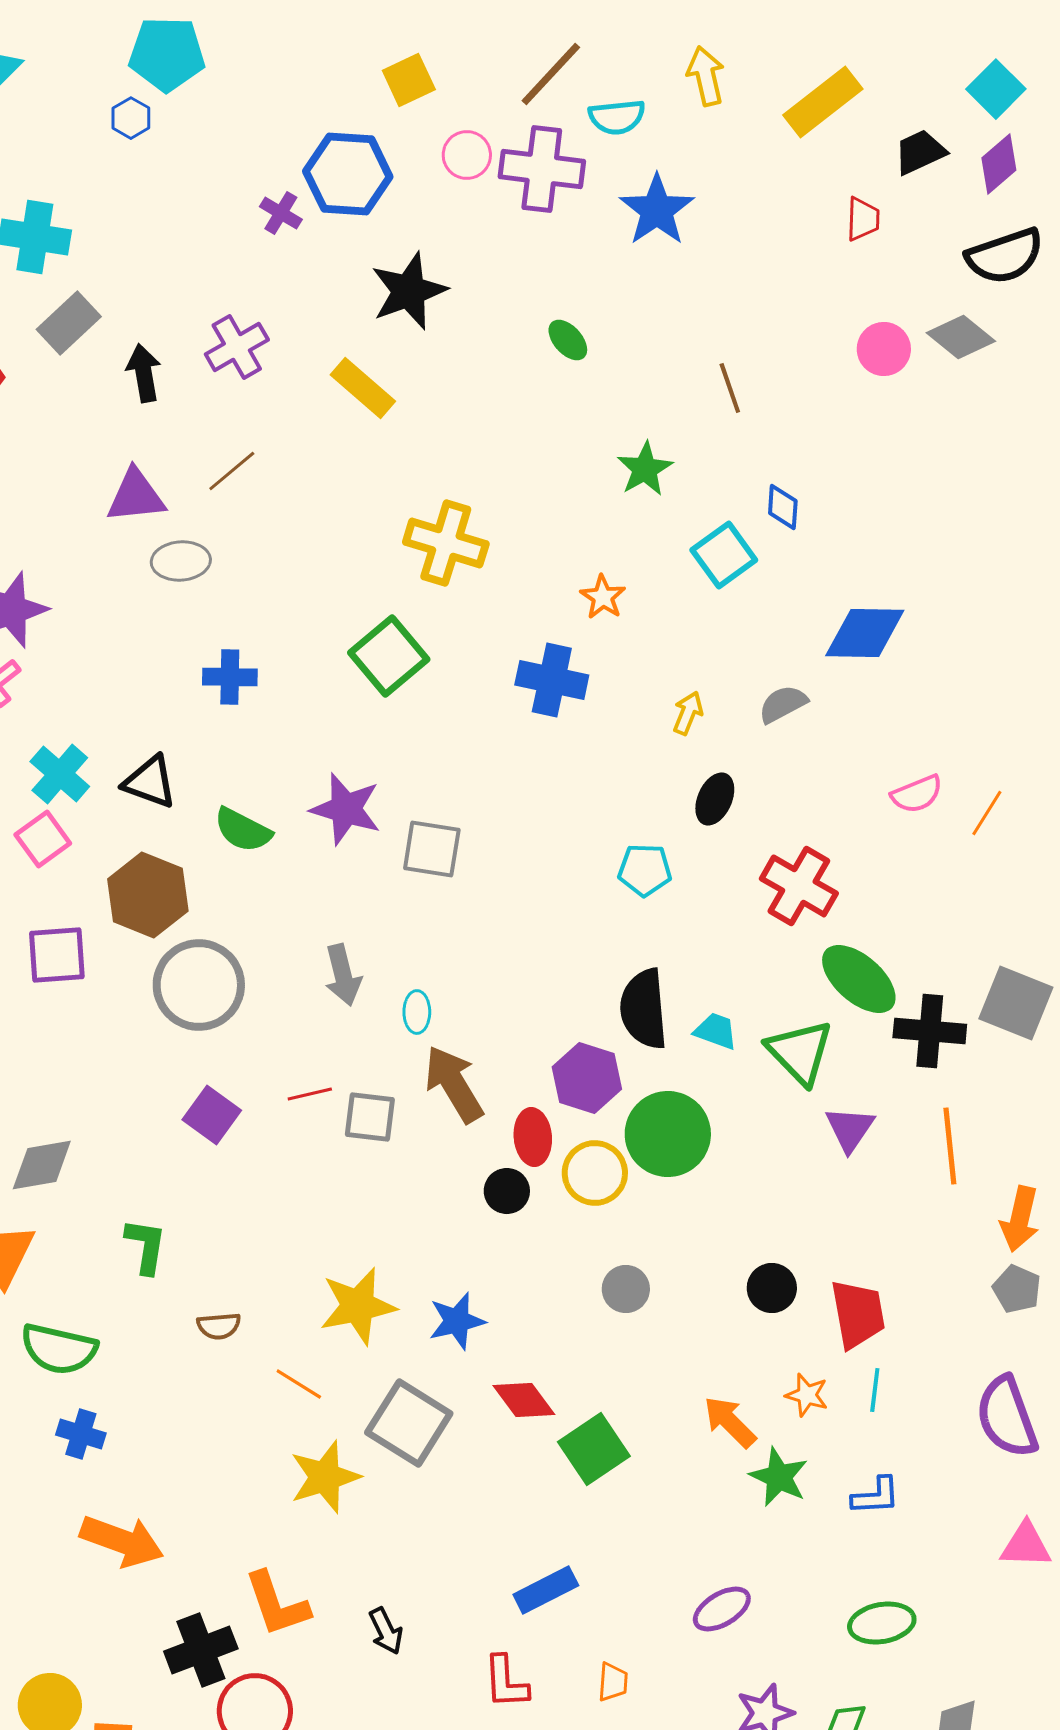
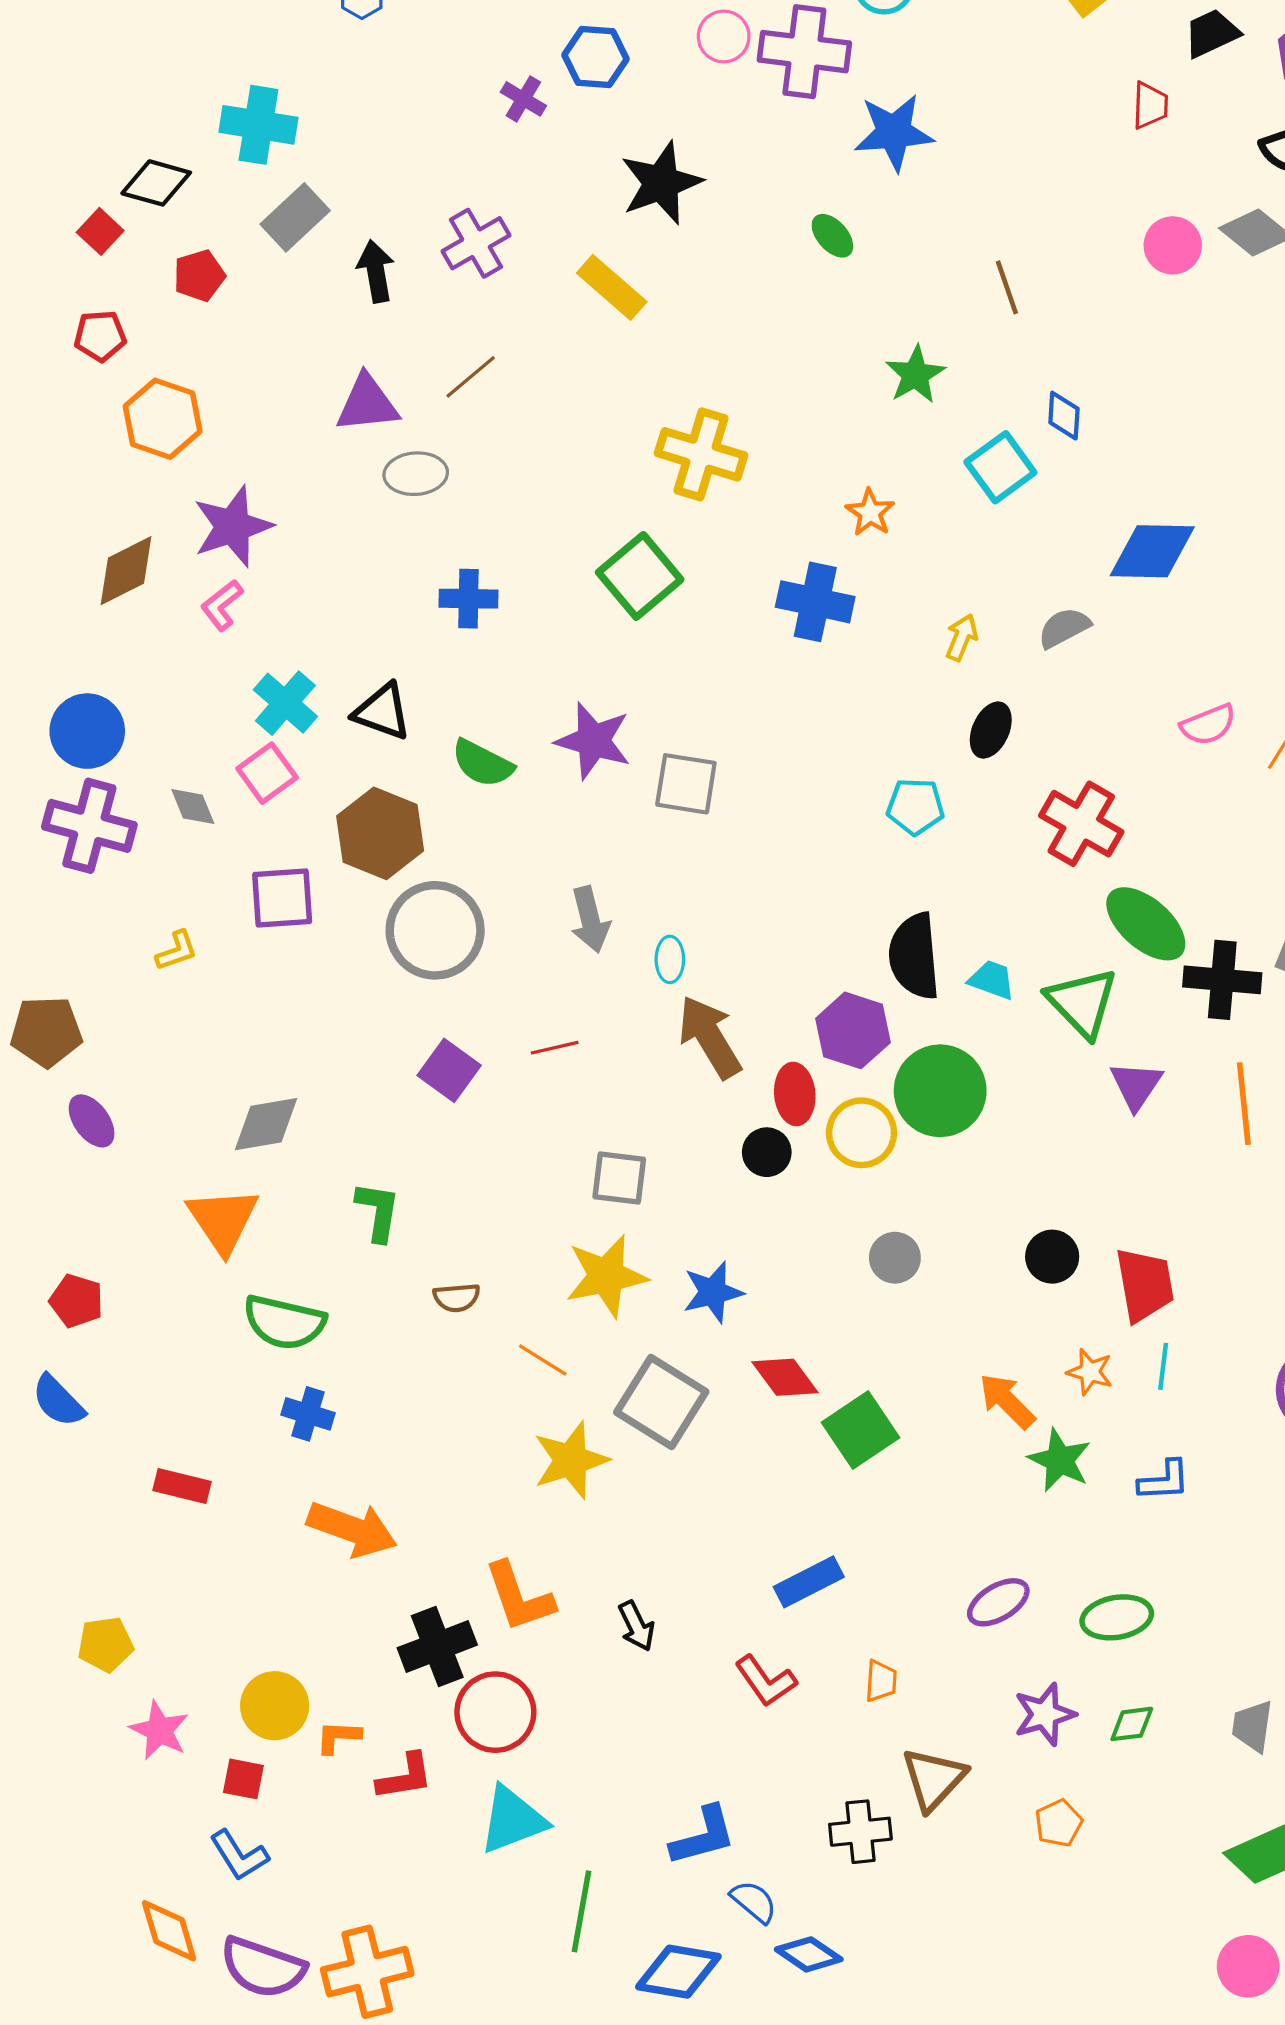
blue hexagon: (348, 174) -> (596, 57), size x0.7
blue star: (657, 210) -> (894, 132), moved, turned 30
gray square: (370, 1117) -> (619, 1178), moved
green ellipse: (882, 1623) -> (1117, 1617), moved
red L-shape: (506, 1682) -> (766, 1681), turned -32

